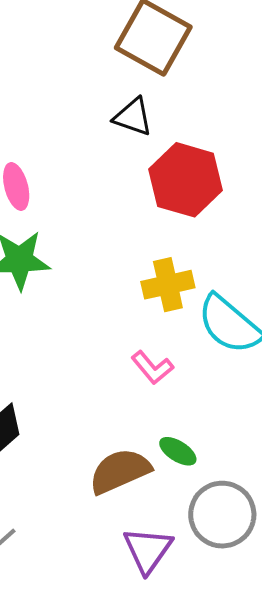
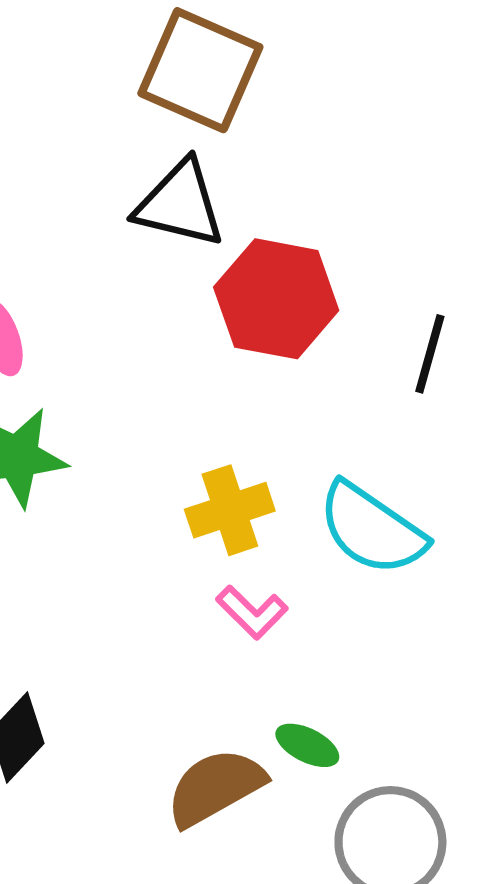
black triangle: (133, 117) -> (180, 204), size x1.4
yellow cross: (168, 285) -> (230, 510), moved

